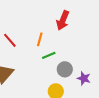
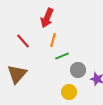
red arrow: (63, 20) -> (47, 18), moved

